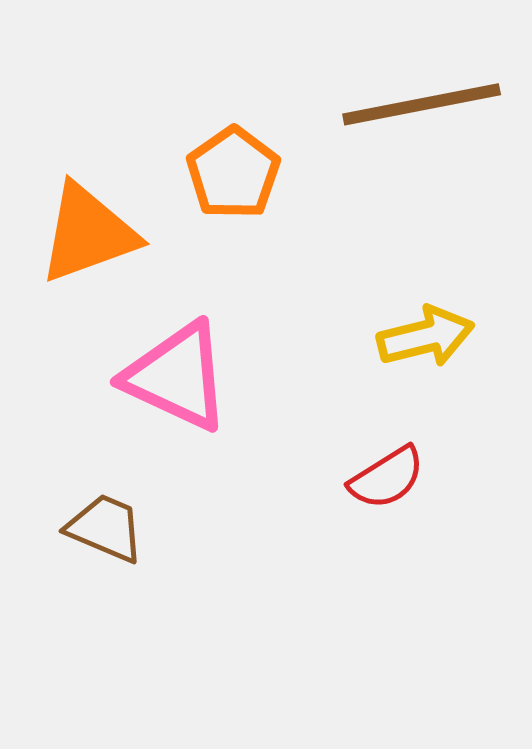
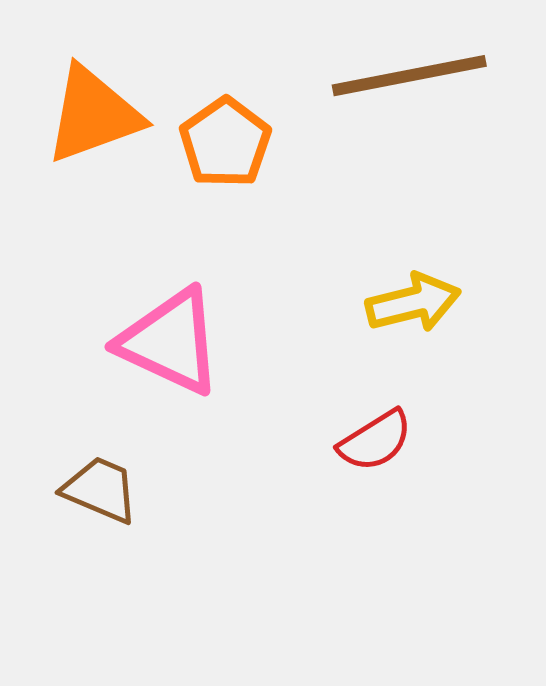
orange triangle: (88, 233) -> (93, 115), moved

